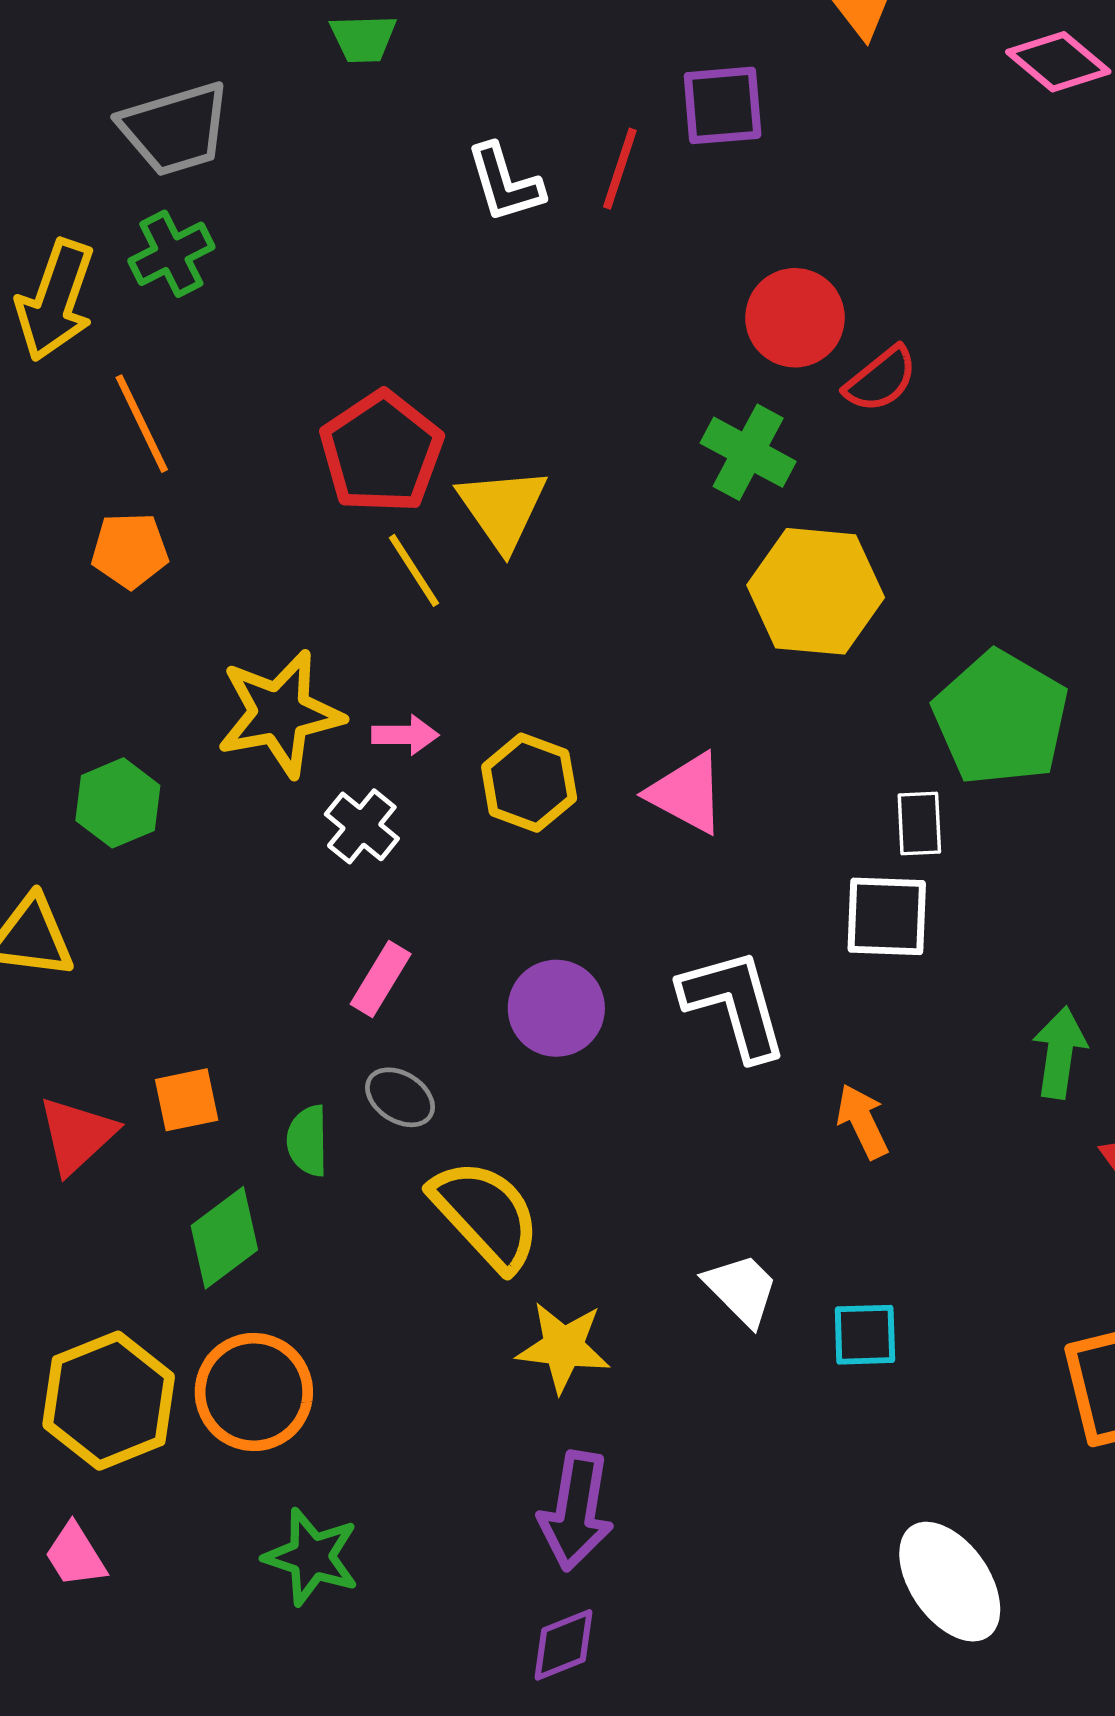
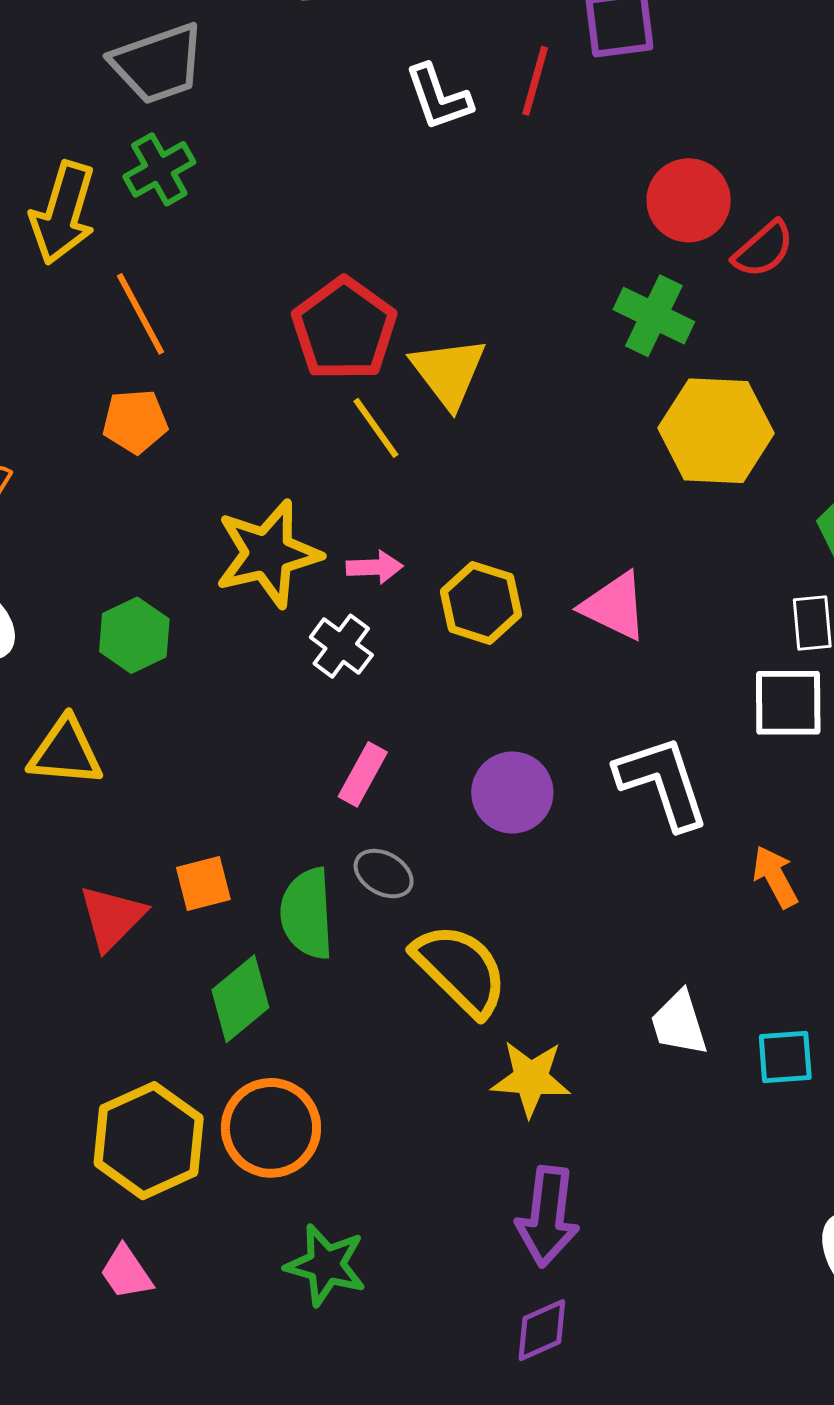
green semicircle: (308, 1141) -> (307, 914), size x1.5
white trapezoid: (741, 1289) -> (679, 1023), turned -150

